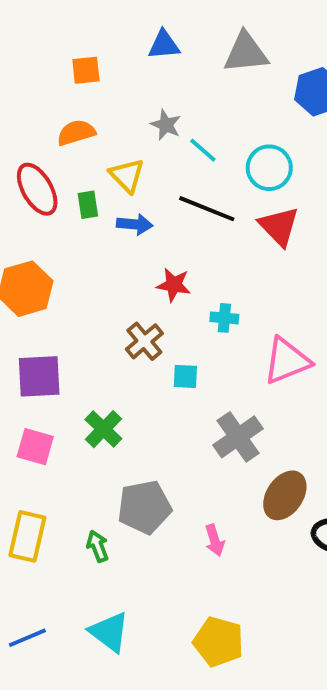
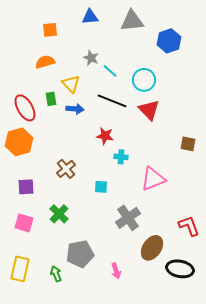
red ellipse: (37, 189) -> (25, 108), moved
red star: (174, 285) -> (105, 136), moved
brown cross: (144, 341) -> (66, 169), moved
purple square: (39, 376) -> (26, 187), size x0.7

